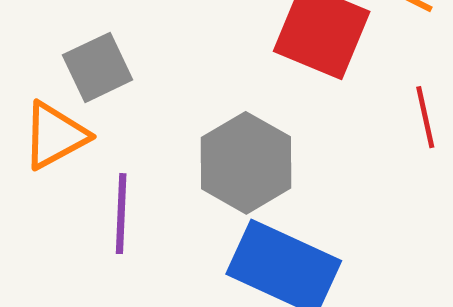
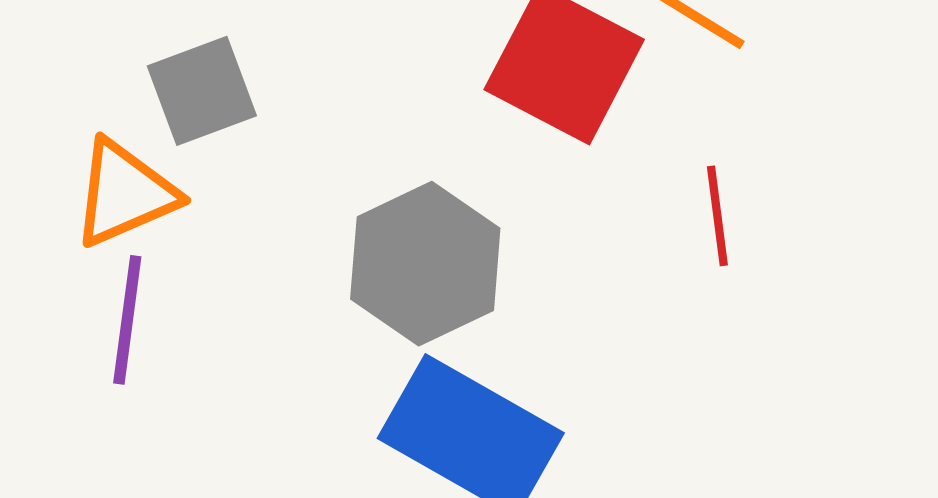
purple line: (121, 214) -> (127, 320), moved

